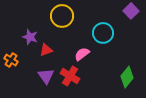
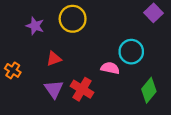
cyan circle: (103, 33) -> (131, 52), moved
purple star: (30, 37) -> (35, 26), moved
pink semicircle: (82, 54) -> (110, 68), moved, turned 49

